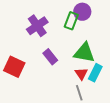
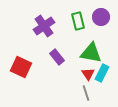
purple circle: (82, 12) -> (101, 17), moved
green rectangle: (71, 21) -> (78, 21), turned -36

